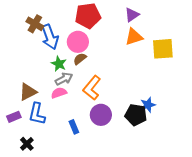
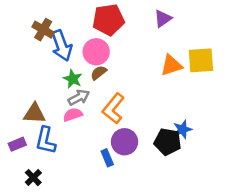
orange triangle: (134, 37) -> (171, 65), moved
brown triangle: (28, 92) -> (35, 113), turned 30
blue rectangle: (74, 127) -> (107, 158), moved

